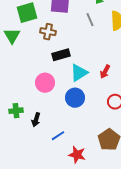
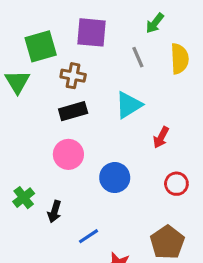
black rectangle: (61, 55) -> (73, 111), moved
cyan triangle: (79, 73) -> (129, 105), moved
green cross: (16, 111) -> (24, 198), turned -32

